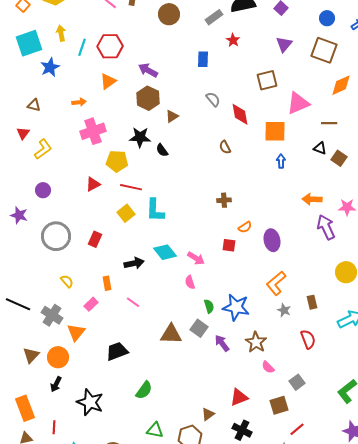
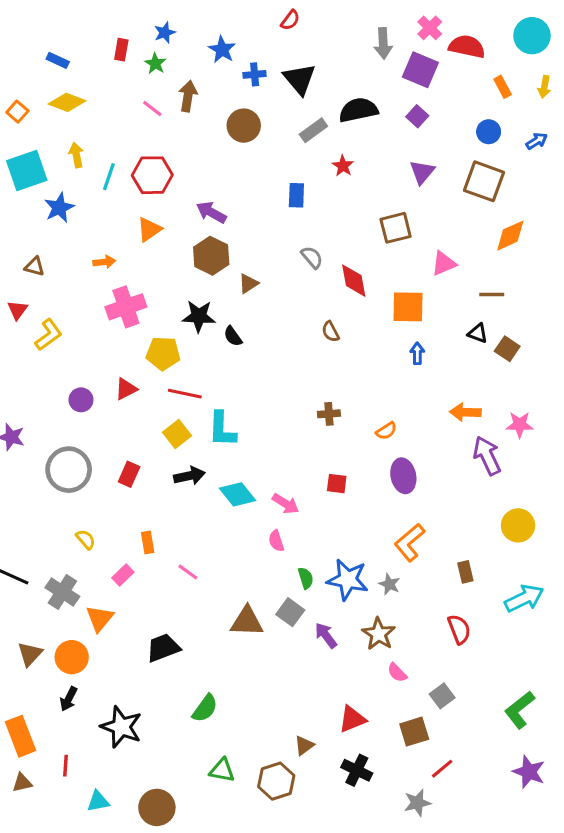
pink triangle: (298, 103) -> (444, 263), size x0.7
purple circle: (43, 190) -> (81, 400), moved
orange semicircle: (245, 227) -> (386, 431), moved
black arrow: (134, 263) -> (189, 476), moved
gray star: (284, 310) -> (389, 584), moved

